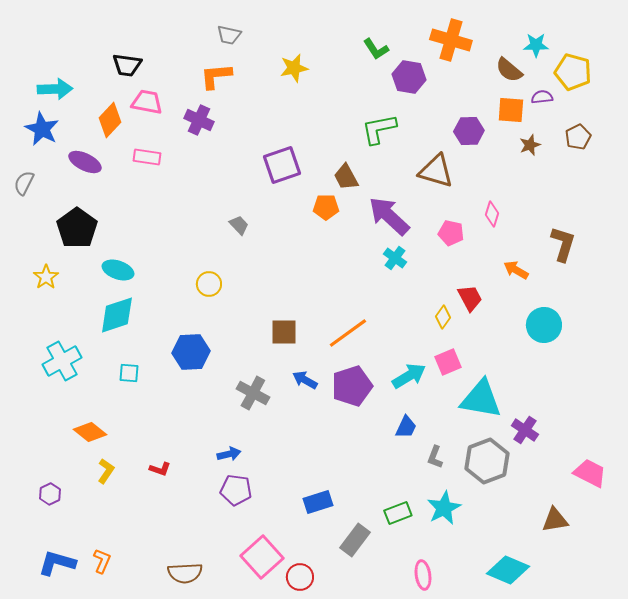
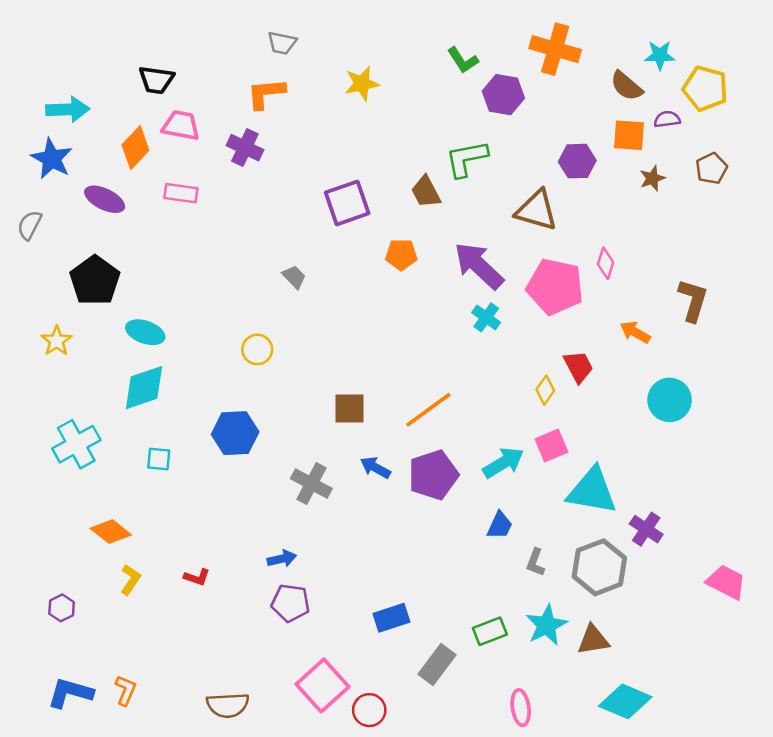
brown trapezoid: (346, 177) -> (426, 192), moved
pink pentagon: (451, 233) -> (555, 287), size x1.8
brown triangle: (555, 520) -> (593, 640), moved

